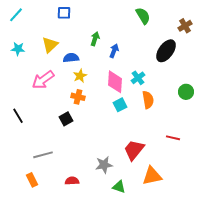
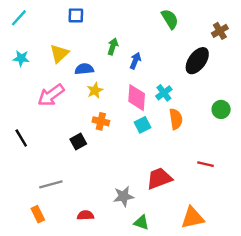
orange cross: (78, 97) -> (101, 121), moved
red trapezoid: (134, 150) -> (159, 178), turned 30
orange triangle: (152, 176) -> (192, 218), moved

